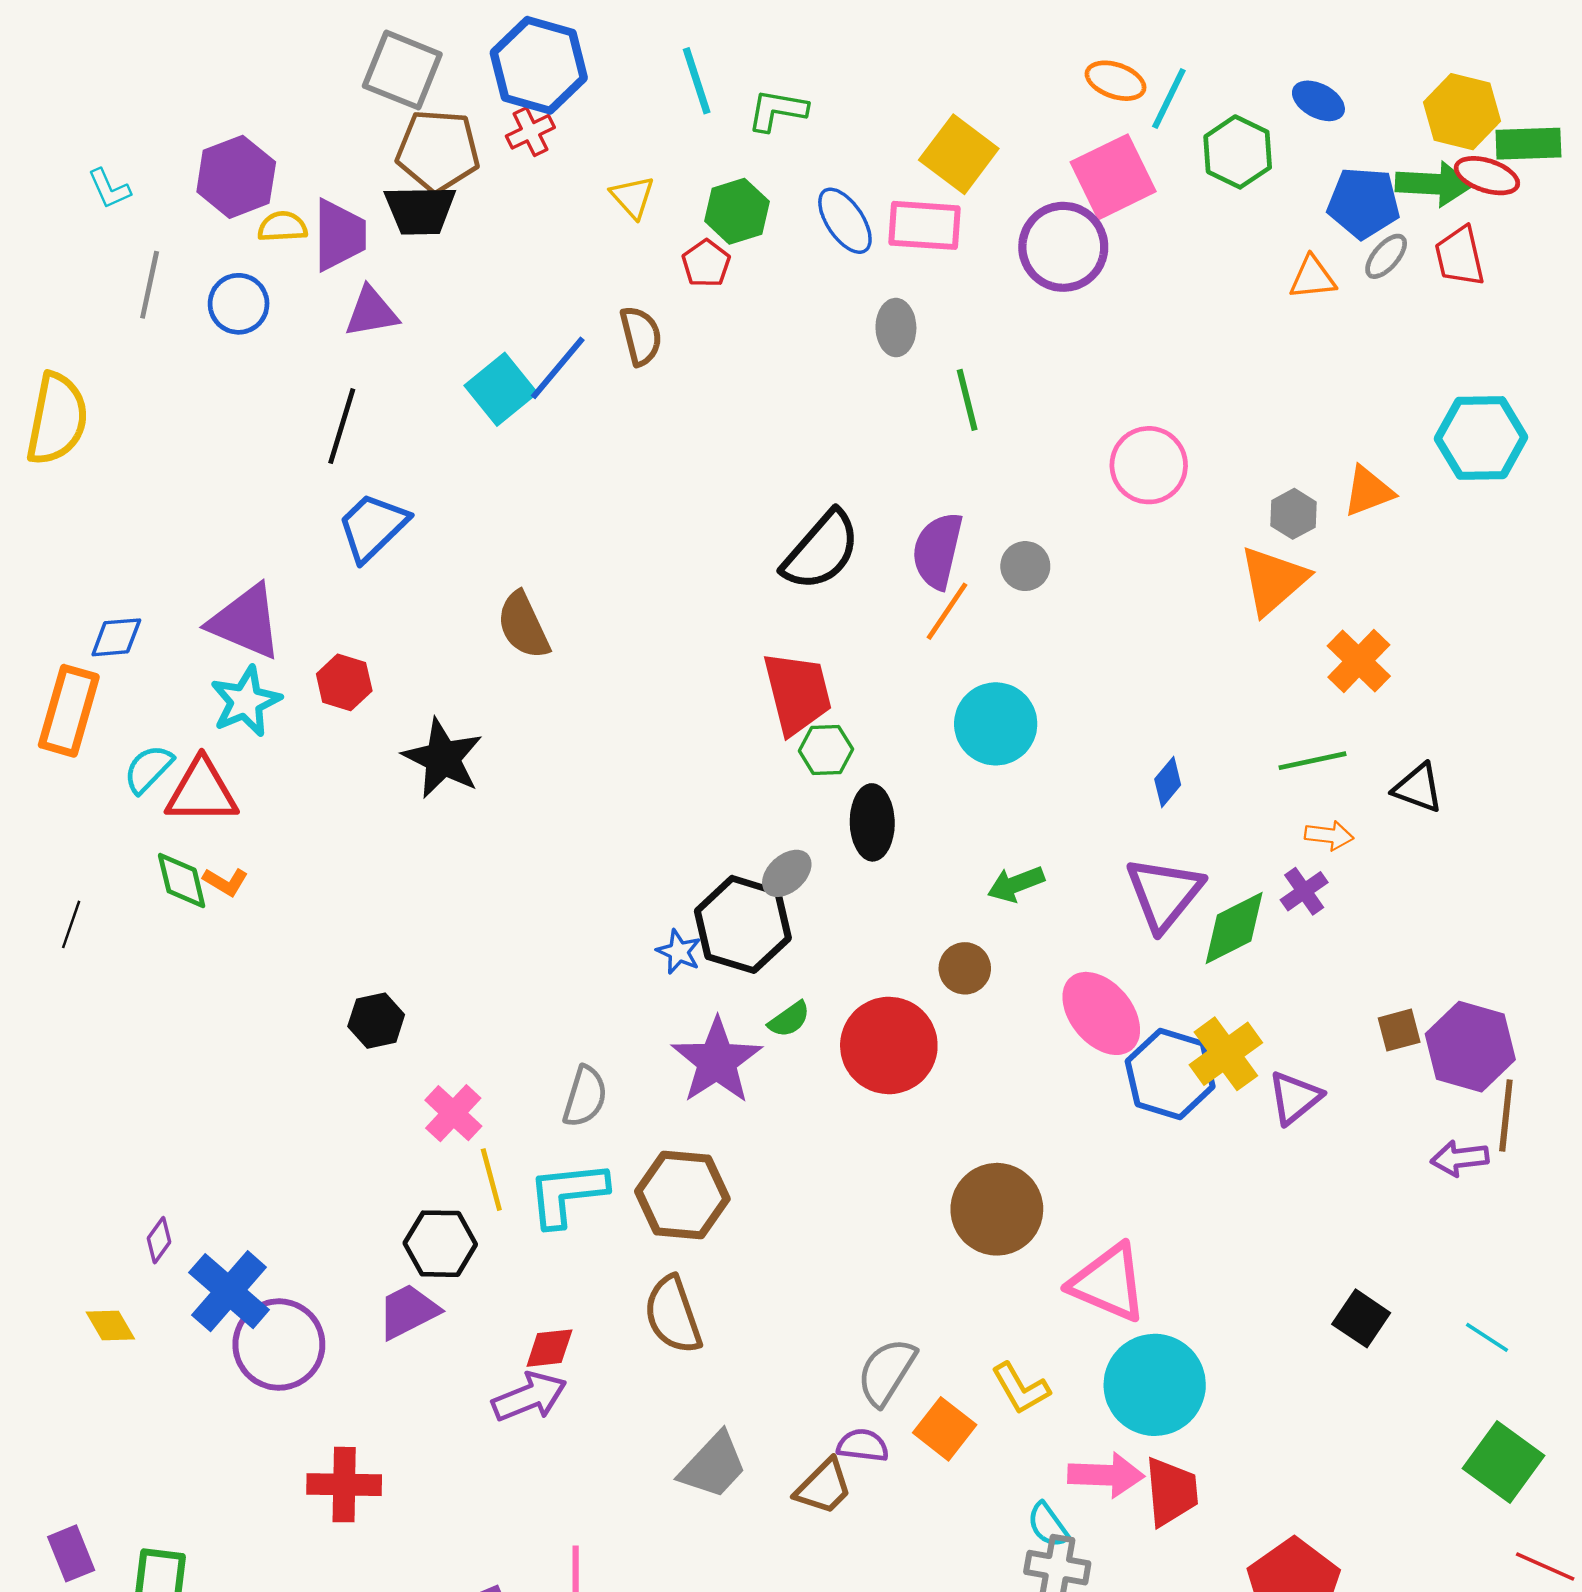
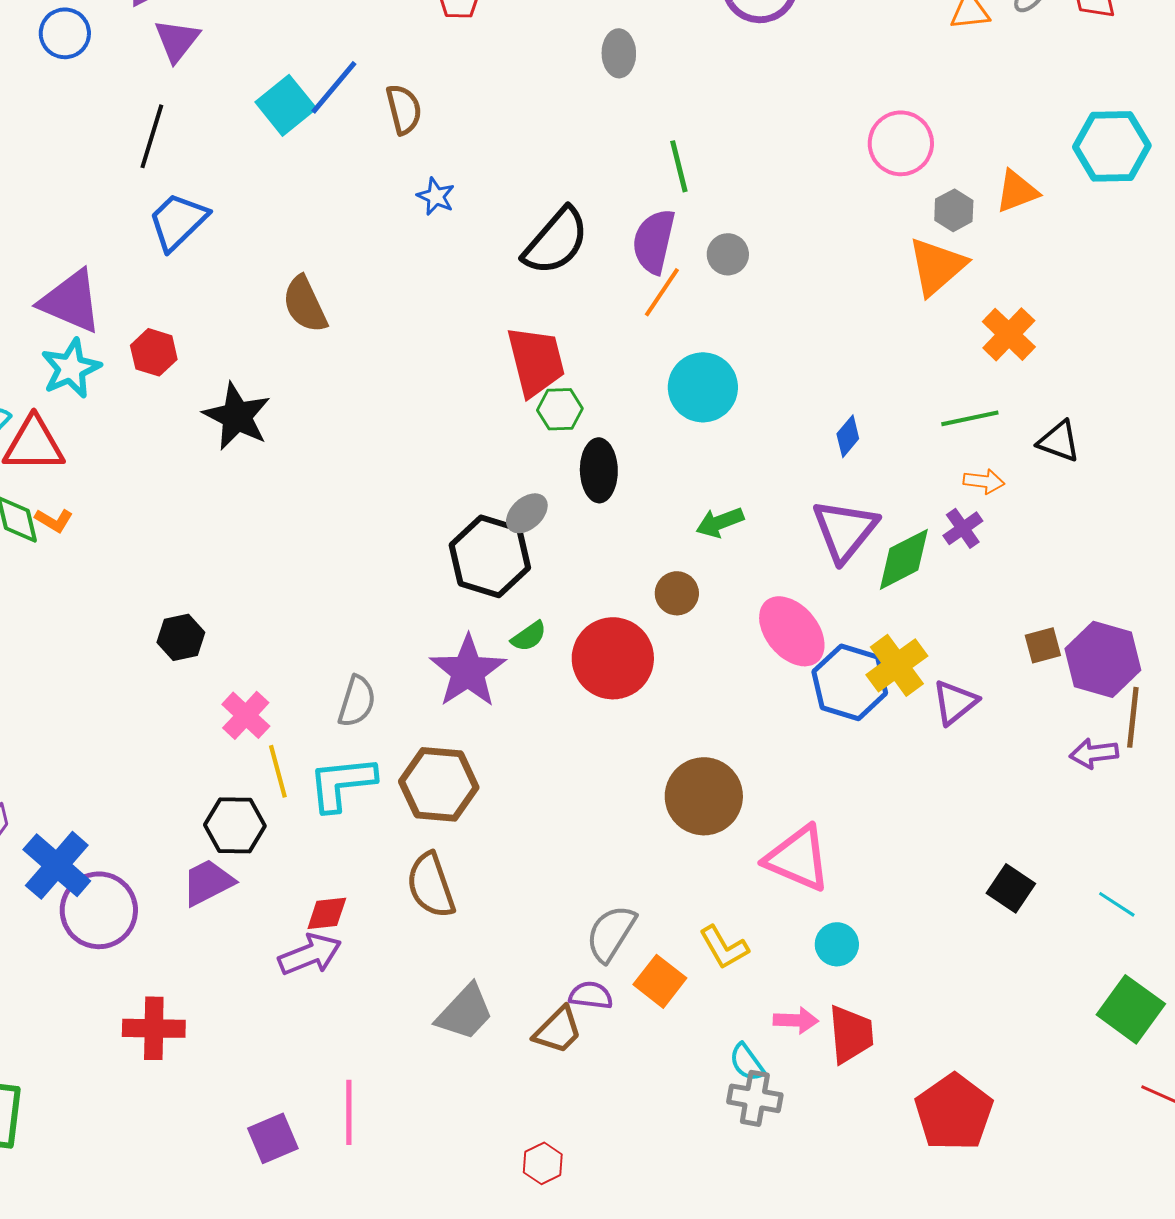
purple triangle: (371, 312) -> (177, 40), turned -42
brown semicircle: (641, 336) -> (404, 109), moved
green line: (967, 400) -> (679, 166), moved
pink circle: (1149, 465) -> (901, 143), moved
blue star: (679, 952) -> (436, 196), moved
cyan circle: (1155, 1385) -> (837, 944), size x0.5
pink arrow: (1106, 1475) -> (796, 1020), size x0.7

